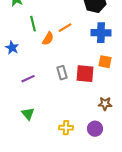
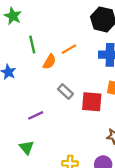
gray rectangle: (62, 73) -> (65, 91), moved, turned -32
purple line: (28, 79) -> (36, 115), moved

